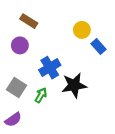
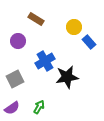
brown rectangle: (29, 21) -> (36, 19), moved
gray square: (17, 87) -> (15, 79), turned 30
green arrow: (41, 95) -> (39, 107), moved

